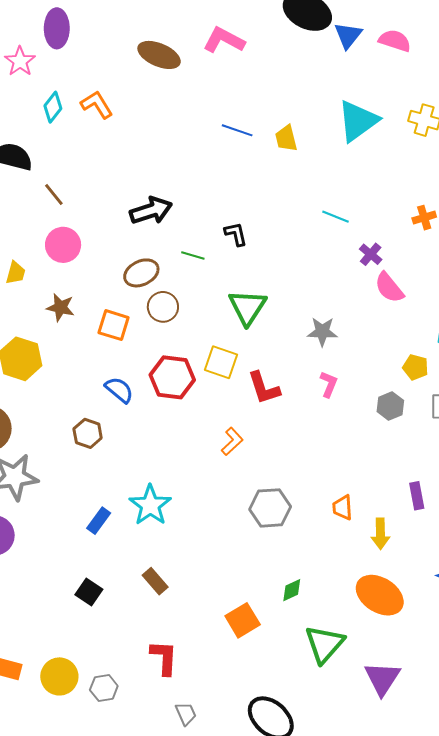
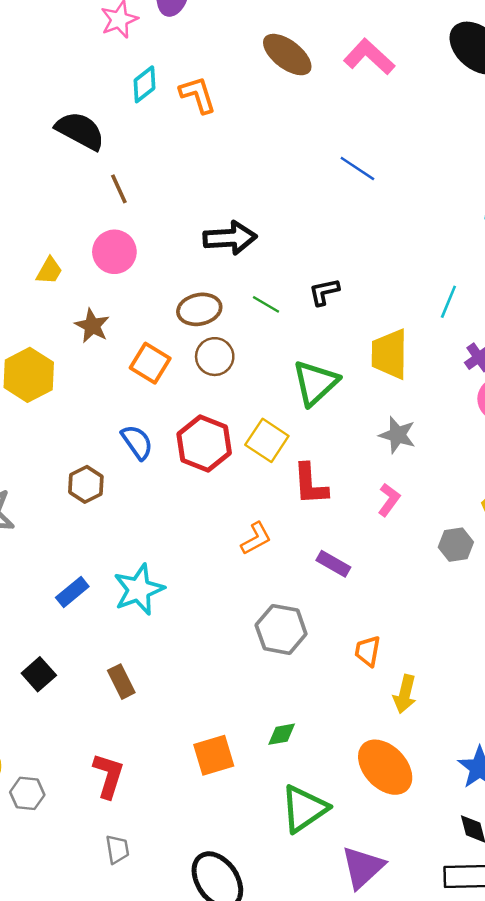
yellow trapezoid: (286, 138) -> (390, 354), moved, size x1.5
cyan line: (336, 217) -> (448, 302), turned 76
black L-shape: (236, 234) -> (324, 292), turned -104
purple rectangle: (417, 496) -> (333, 564), moved, turned -64

